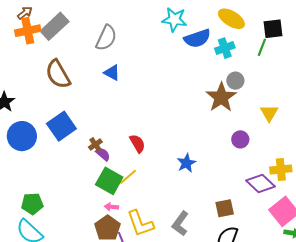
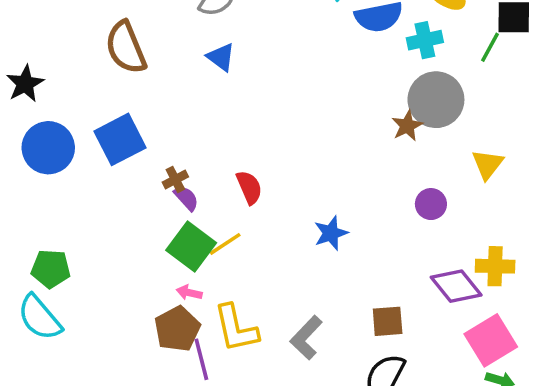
gray circle: (235, 81) -> (436, 100), size x1.8
brown star: (221, 97) -> (407, 126), size x0.6

